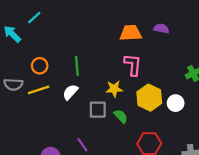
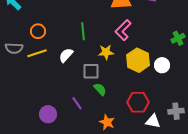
pink L-shape: (133, 65) -> (123, 30), turned -140
green line: (77, 66) -> (83, 31), moved
green semicircle: (121, 116) -> (100, 89), moved

